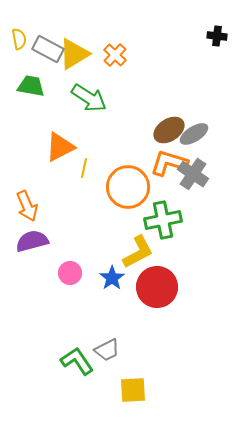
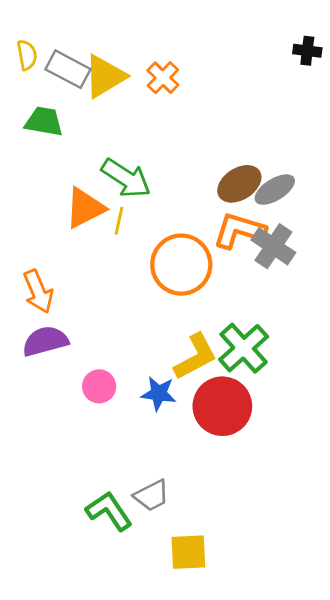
green arrow: (89, 98) -> (126, 178), moved
yellow line: (84, 168) -> (119, 221), moved
green cross: (163, 220) -> (244, 348), moved, turned -30
blue star: (112, 278) -> (159, 393), turned -30

